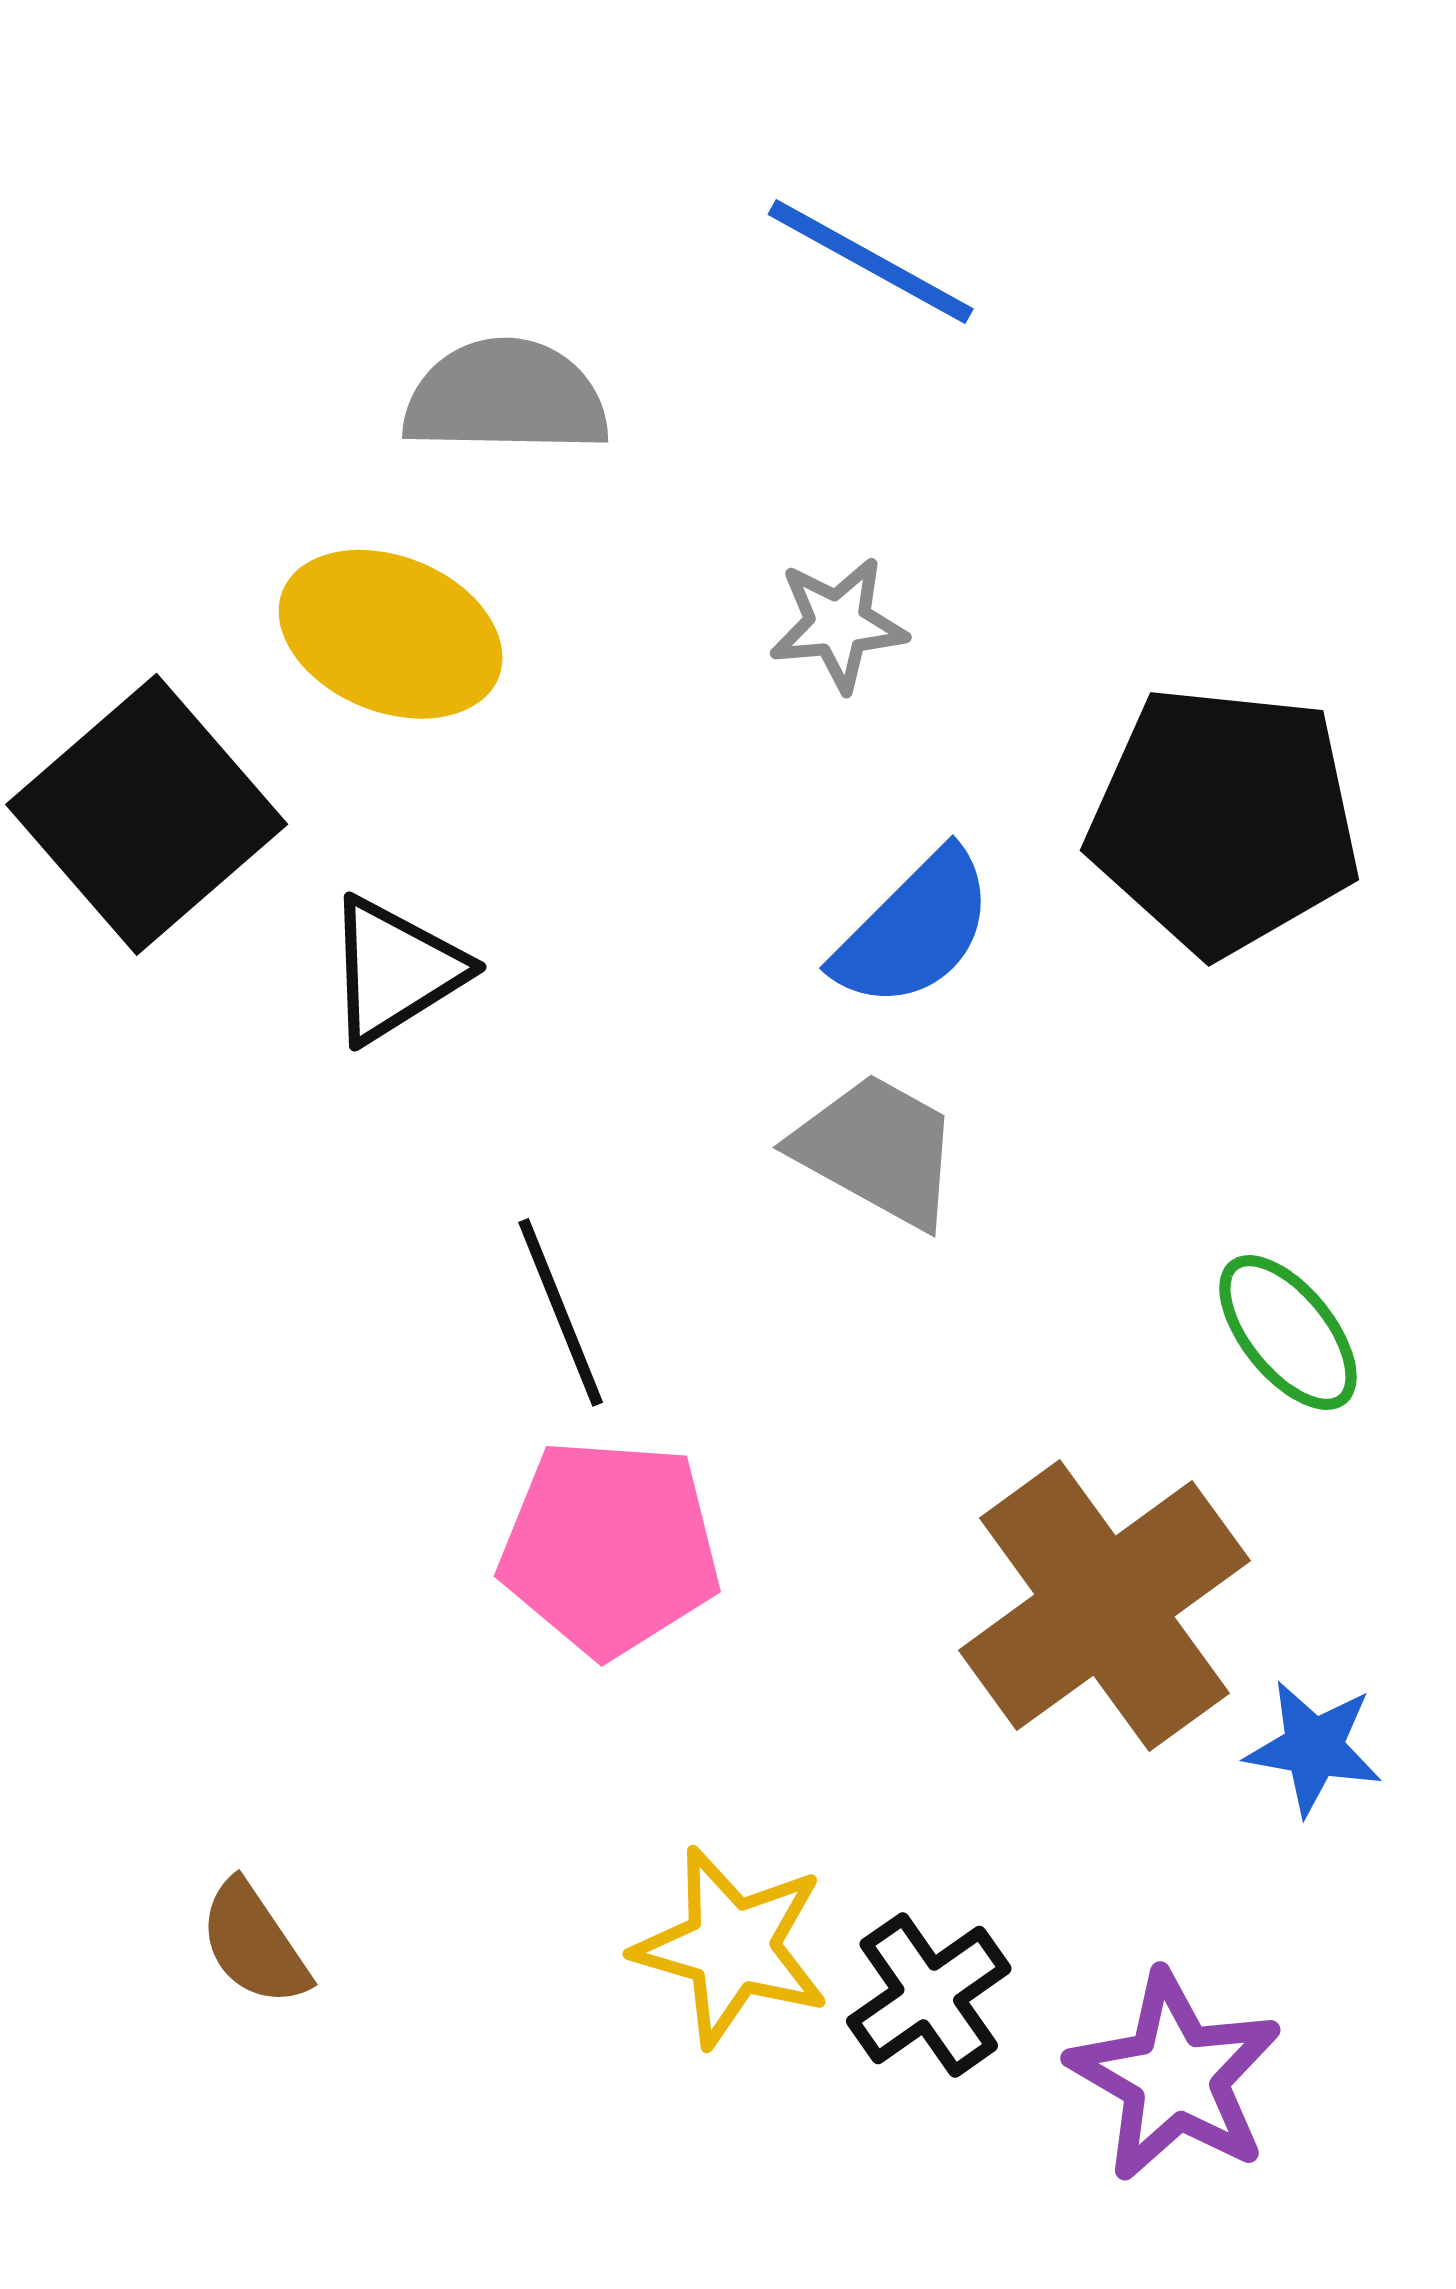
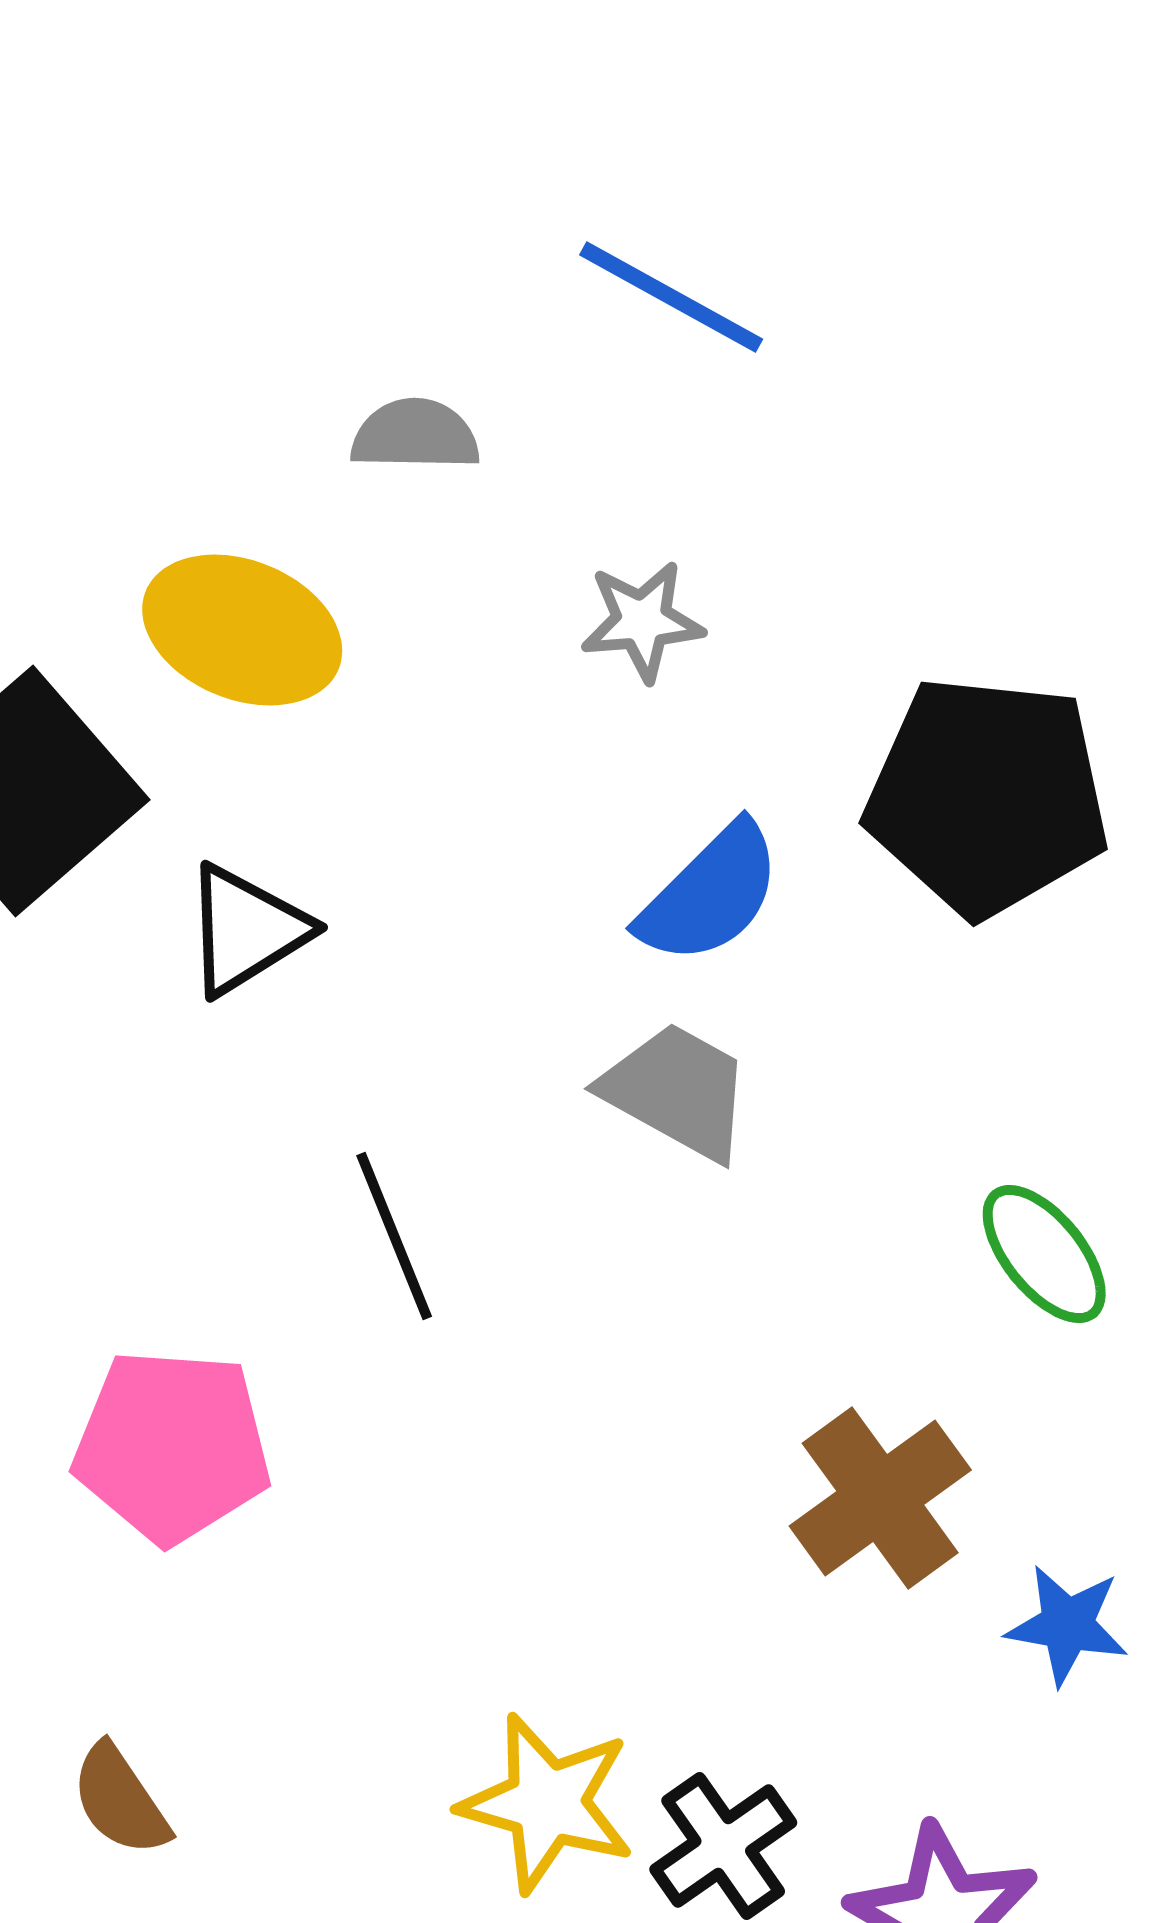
gray semicircle: (506, 397) -> (415, 435), moved, size x0.7
pink pentagon: (610, 1547) -> (172, 1446), moved
brown cross: (1104, 1606) -> (880, 1498), size x0.7

